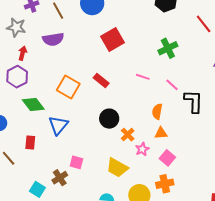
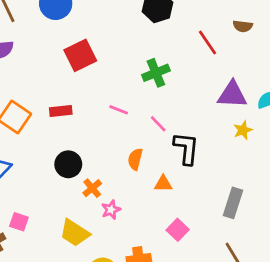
red rectangle: (101, 80) -> (61, 111), turned -49
orange triangle: (161, 133) -> (163, 184), moved
pink square: (167, 158) -> (178, 230), moved

